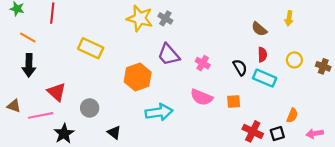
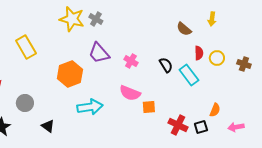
yellow rectangle: (91, 48) -> (26, 47), turned 35
red semicircle: (262, 55) -> (199, 53), moved
cyan rectangle: (265, 78) -> (189, 75), turned 30
orange square: (234, 102) -> (149, 107), moved

